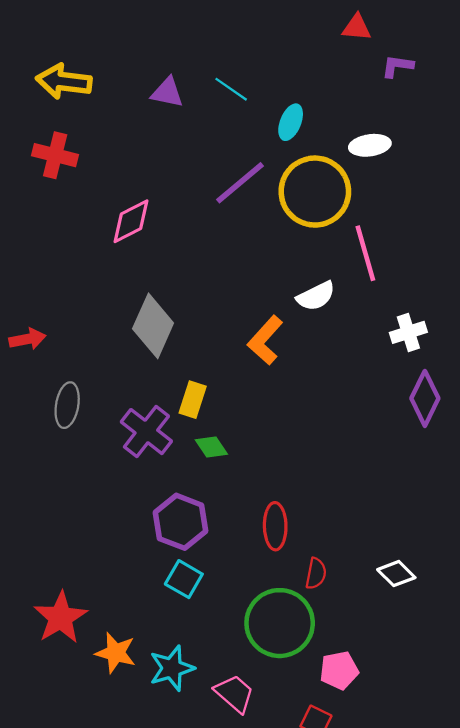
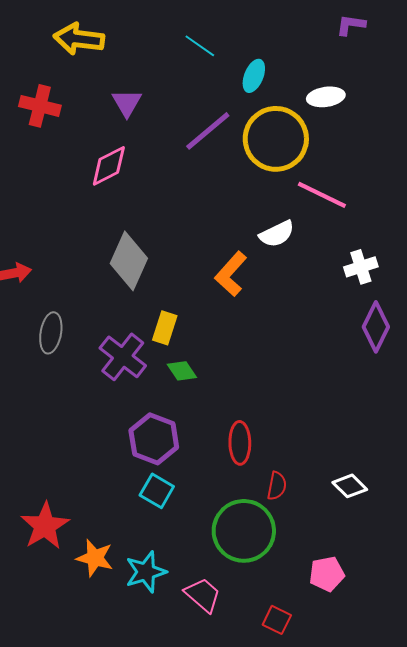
yellow arrow: (64, 81) -> (79, 39), moved
purple triangle: (167, 92) -> (127, 103), moved, turned 48
pink line: (365, 253) -> (322, 195), turned -48
pink pentagon: (339, 670) -> (327, 574), moved

